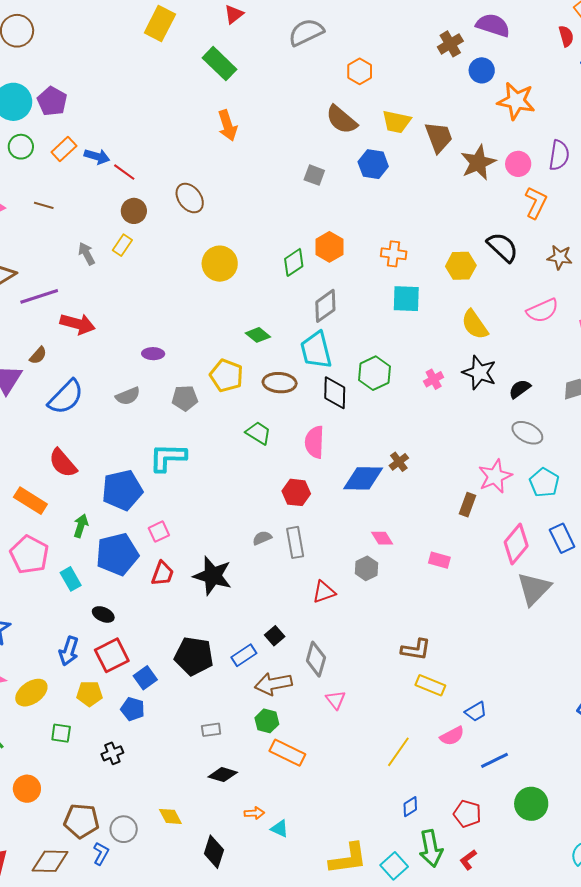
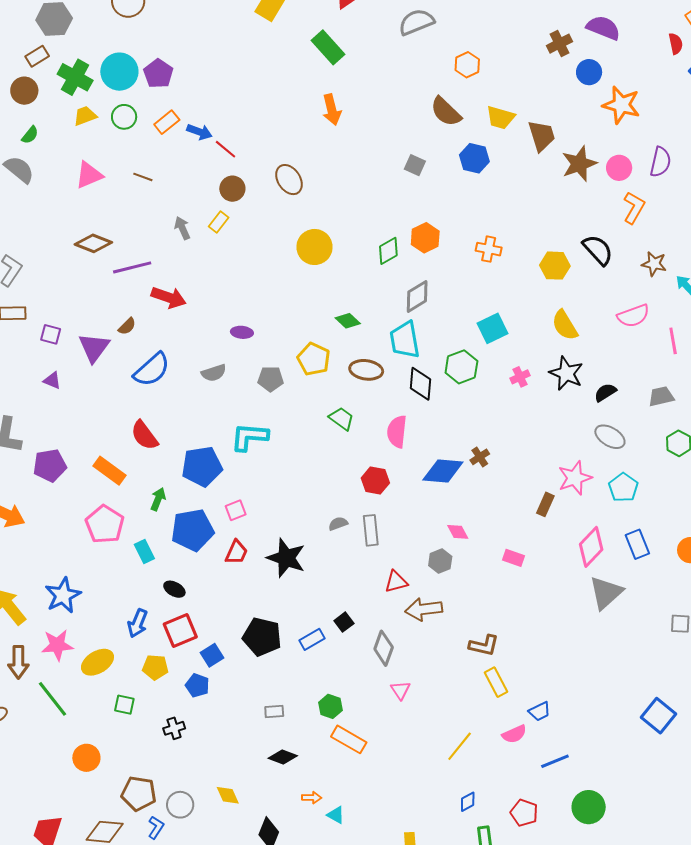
cyan square: (406, 299) -> (492, 328), moved, turned -32
brown arrow: (273, 684) -> (424, 609), moved
yellow rectangle: (430, 685) -> (496, 682), turned 36

